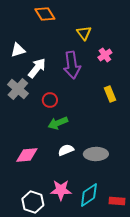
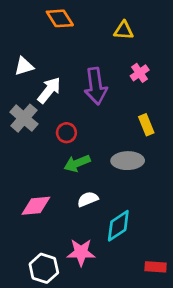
yellow triangle: (84, 33) -> (124, 30), moved, turned -49
gray ellipse: (96, 154) -> (128, 161), moved
cyan diamond: (89, 195) -> (118, 226), moved

